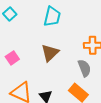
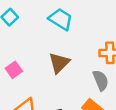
cyan trapezoid: (52, 17) -> (61, 19), turned -70

